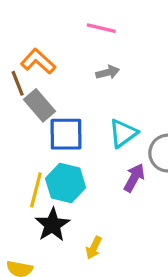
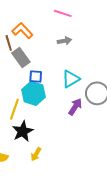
blue square: (66, 134) -> (36, 77), size x0.6
cyan hexagon: (66, 183) -> (34, 93), moved
yellow arrow: (94, 248) -> (36, 154), moved

